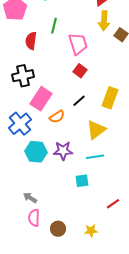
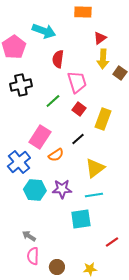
green line: (54, 26) -> (53, 101), moved, turned 35
red semicircle: (31, 41) -> (58, 59), moved
black cross: (23, 76) -> (21, 85), moved
yellow rectangle: (110, 98) -> (103, 119), moved
cyan square: (82, 181) -> (81, 219), size x1.5

